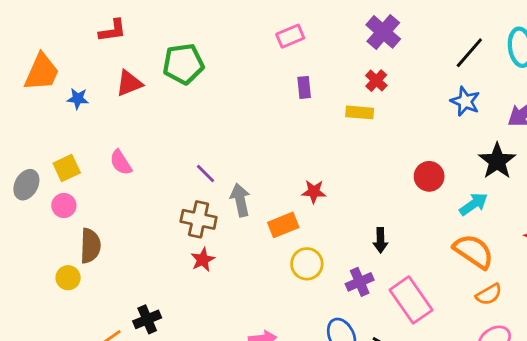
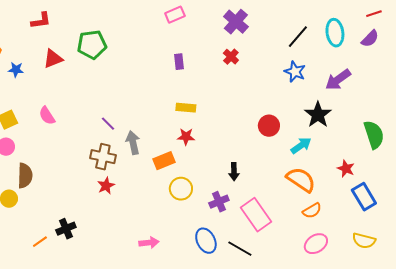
pink rectangle: (290, 36) -> (175, 15), moved
yellow rectangle: (360, 112) -> (186, 108), moved

